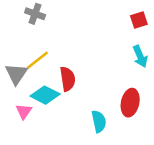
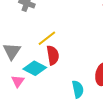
yellow line: (38, 60) -> (47, 38), moved

